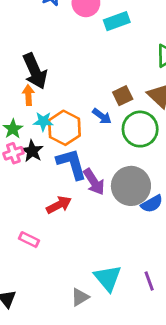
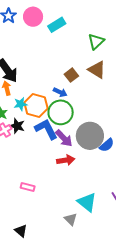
green circle: (140, 129) -> (61, 112), moved
red arrow: (59, 205) -> (66, 160), moved, turned 30
gray triangle: (80, 297) -> (71, 219), turned -32

